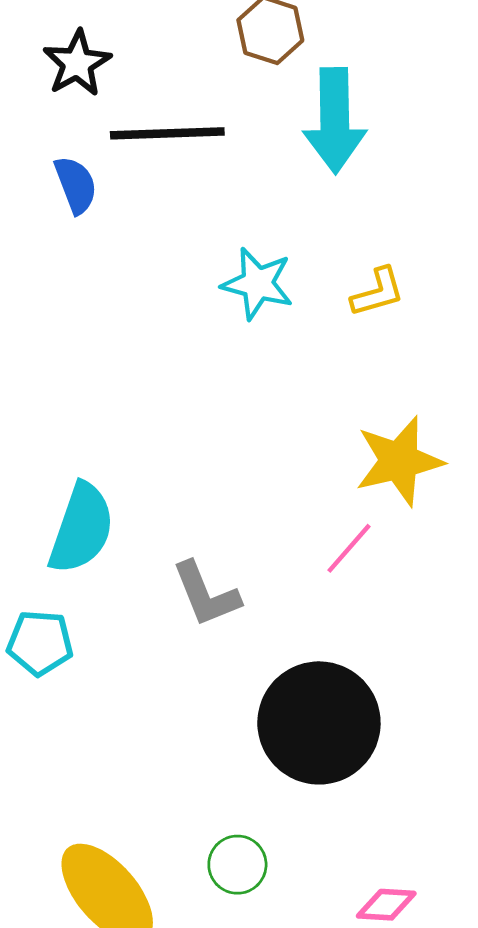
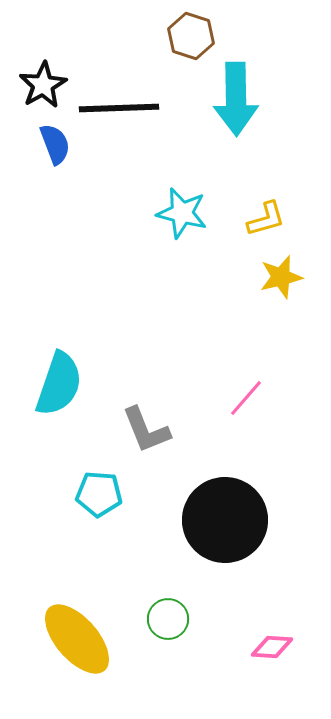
black star: (77, 63) -> (43, 85), moved
yellow star: (399, 461) -> (281, 277), moved, size x0.7
cyan pentagon: (40, 643) -> (99, 494), moved

